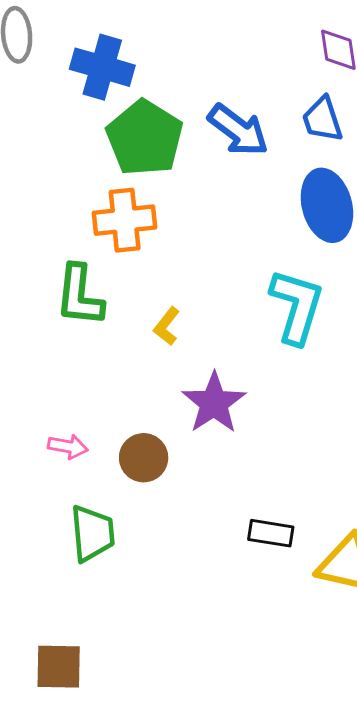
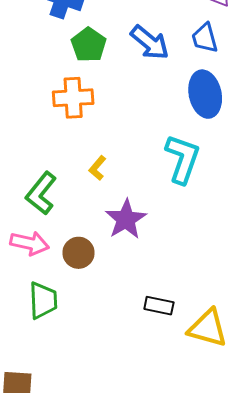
green pentagon: (145, 138) -> (89, 45), size x0.7
green L-shape: (80, 295) -> (41, 193), moved, turned 30
pink arrow: (68, 447) -> (30, 243), size x1.5

